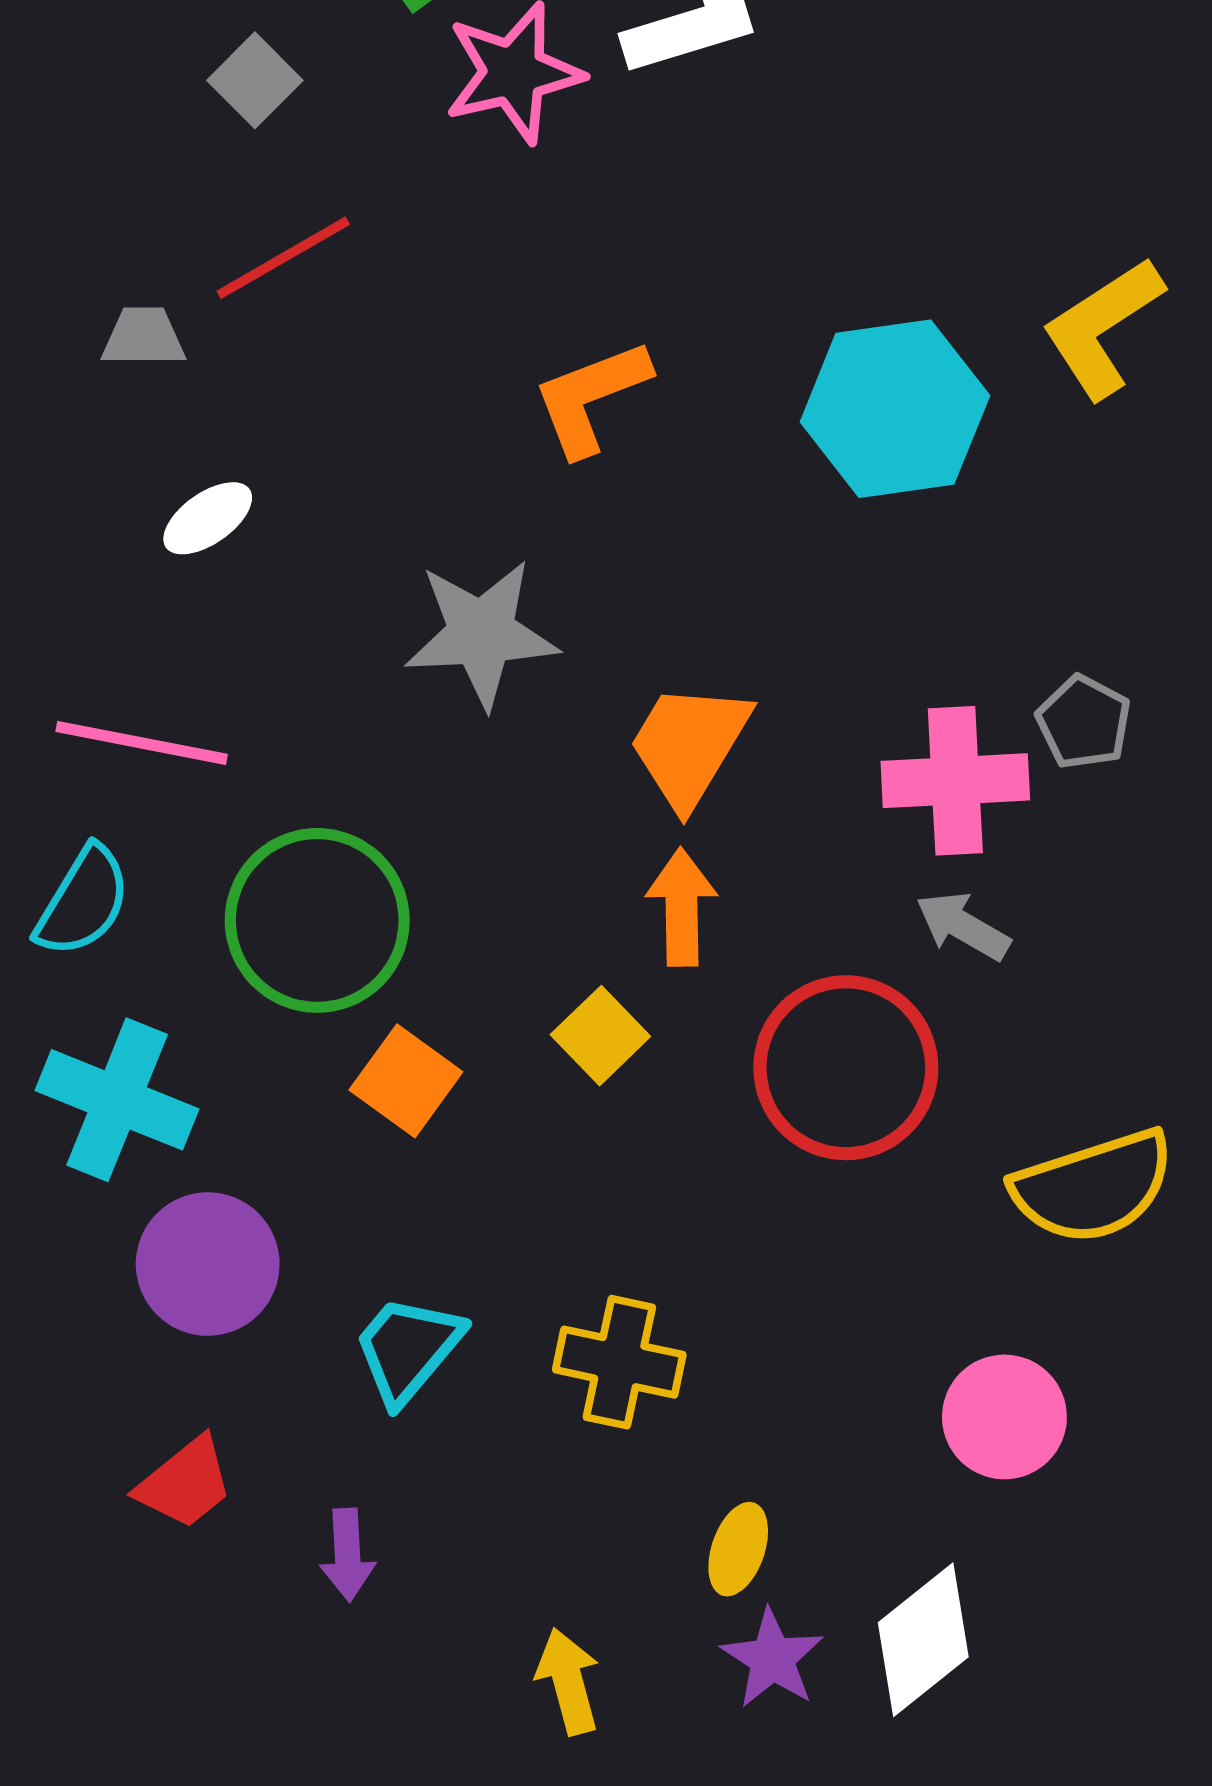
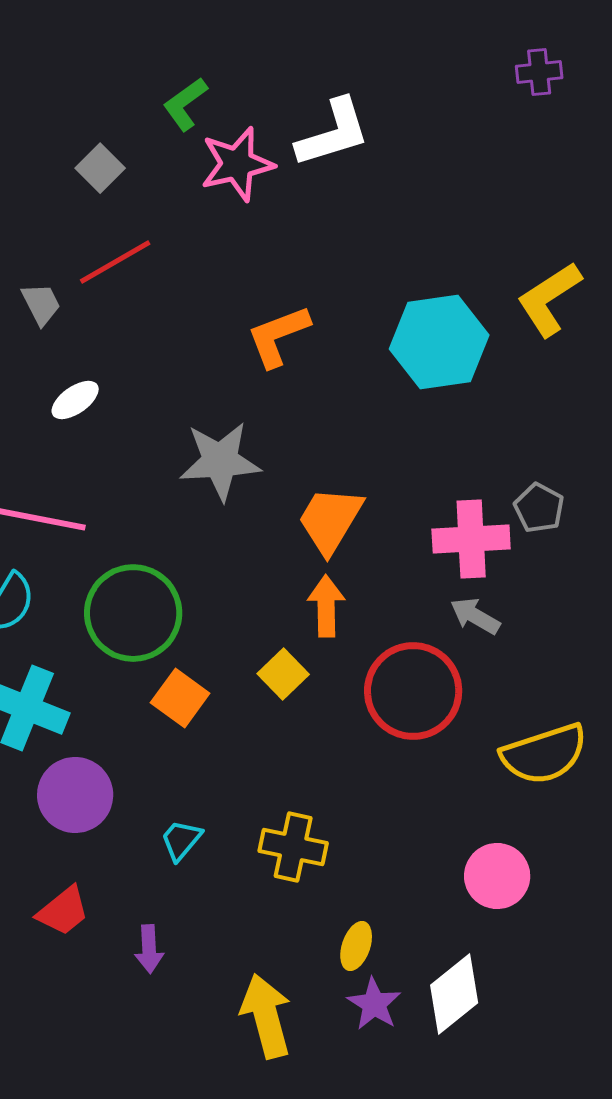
gray trapezoid: (143, 337) -> (41, 304), turned 63
cyan trapezoid: (408, 1349) -> (181, 840), size x0.7
yellow arrow: (568, 1681) -> (266, 1016), size x1.5

